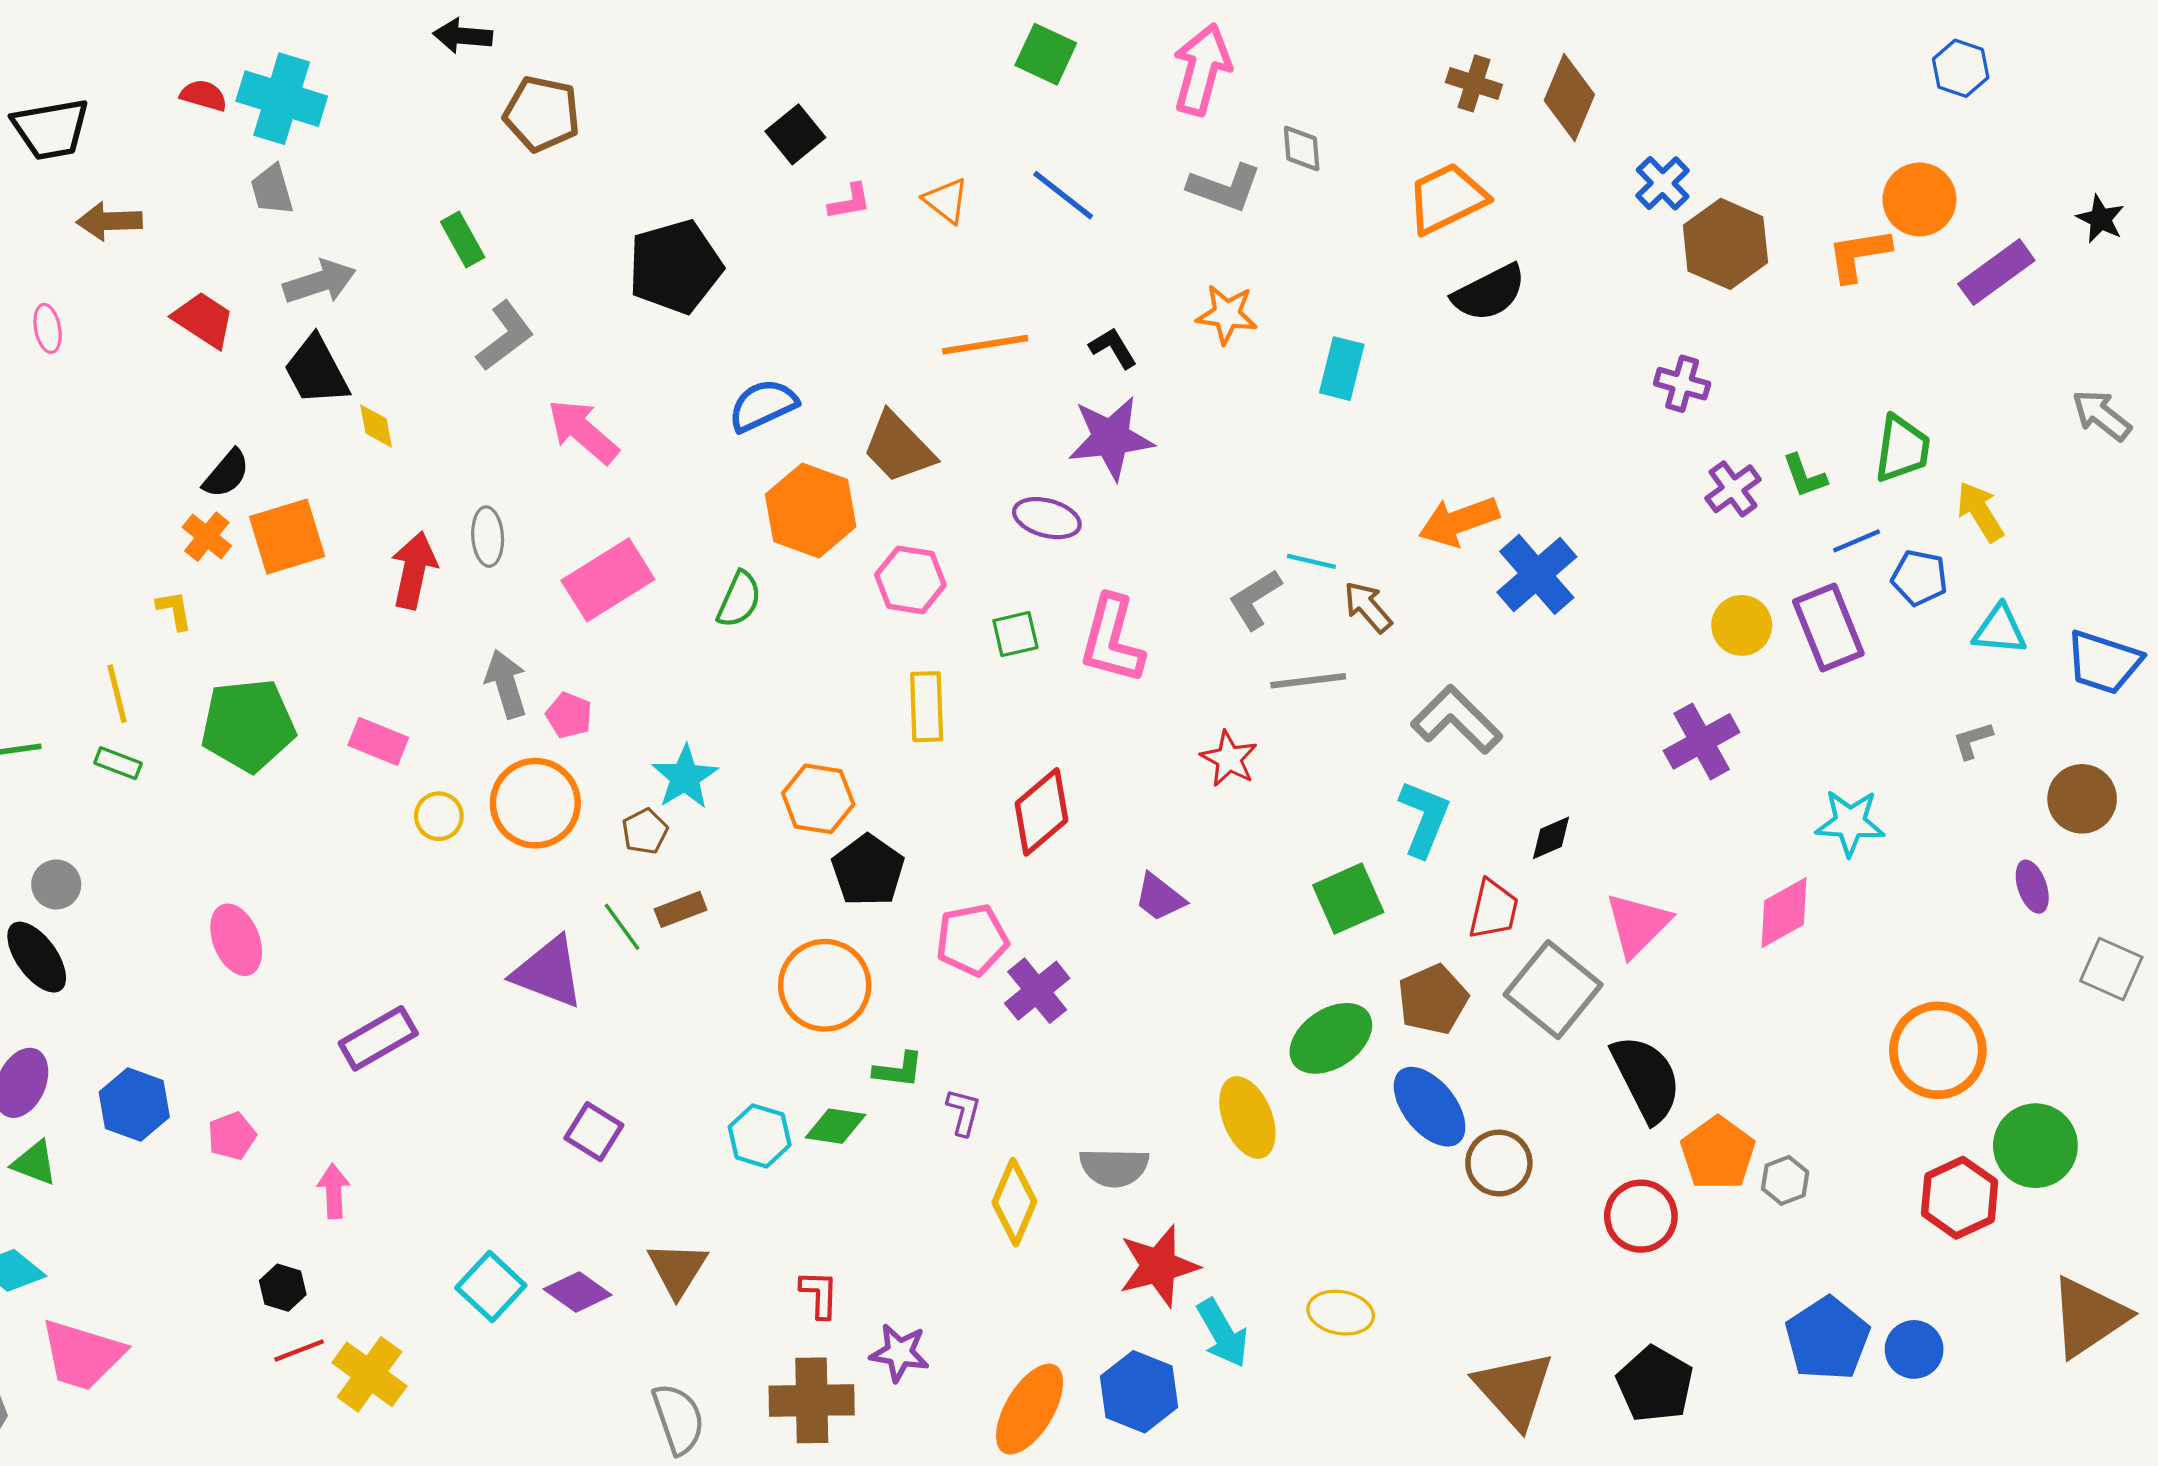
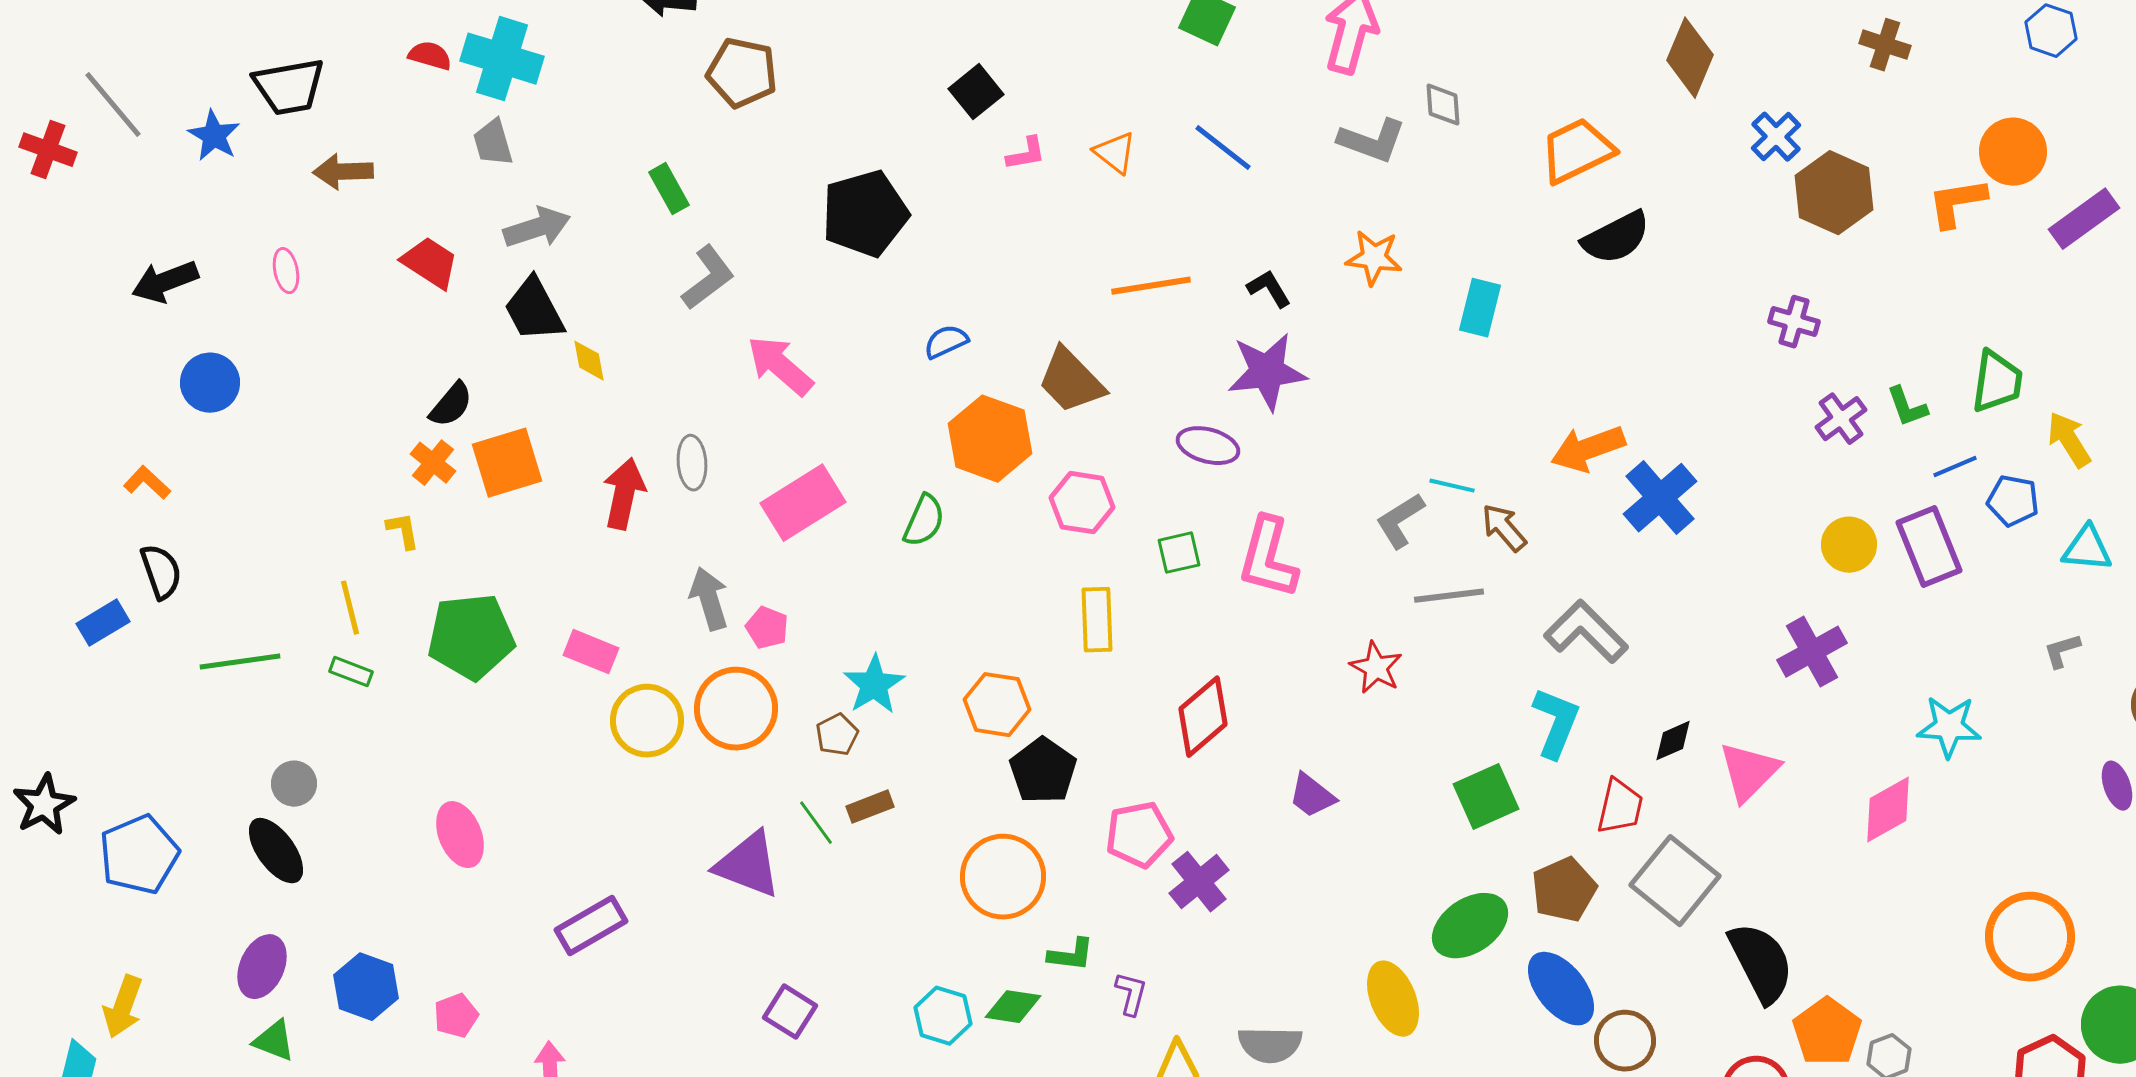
brown cross: (1474, 83) -> (1885, 45), moved
blue semicircle: (763, 405) -> (946, 342), size x0.7
yellow circle: (439, 816) -> (647, 721), size x1.6
pink triangle: (1638, 925) -> (1749, 772), moved

